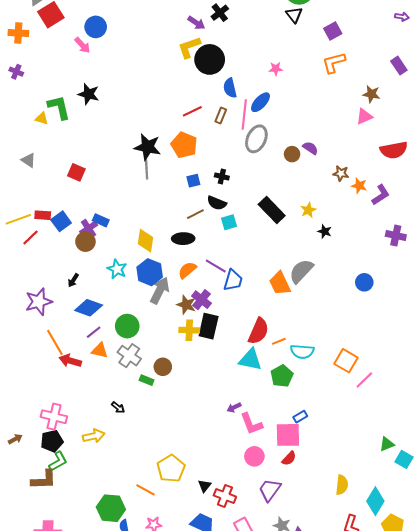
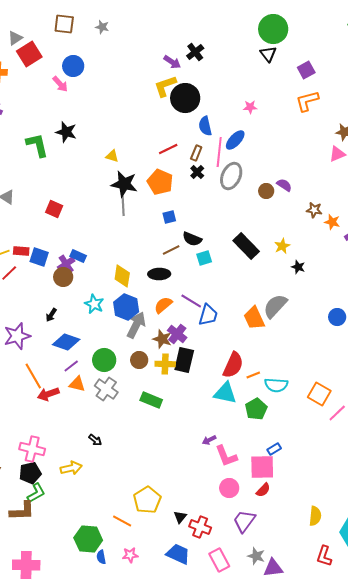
yellow triangle: (42, 118) -> (112, 156), moved
black cross: (222, 177) -> (197, 172), moved, turned 32
blue square: (61, 221) -> (39, 257), turned -36
red arrow: (70, 361) -> (48, 394), turned -35
brown circle: (163, 367) -> (139, 360), moved
green rectangle: (147, 380) -> (151, 400), moved, size x1.5

